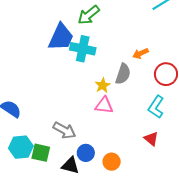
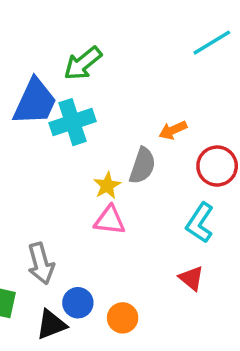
cyan cross: (83, 49) -> (73, 122), turned -30
gray arrow: (64, 130) -> (41, 264), turned 45
black triangle: (70, 165) -> (51, 325), turned -36

